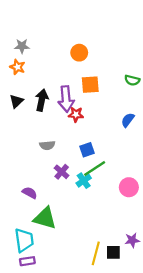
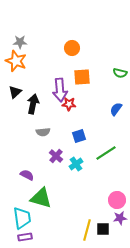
orange star: (17, 67) -> (16, 61), size x1.5
black arrow: (42, 100) -> (33, 104), moved
green line: (95, 168) -> (106, 153), moved
pink circle: (129, 187) -> (117, 200), moved

